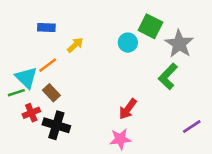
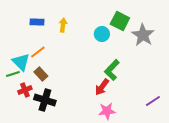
yellow arrow: (75, 45) -> (63, 25), moved, turned -40
green L-shape: (168, 76) -> (112, 70), moved
pink star: (120, 139) -> (107, 111), moved

